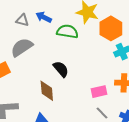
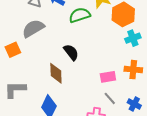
green semicircle: (67, 31) -> (80, 15), turned -30

